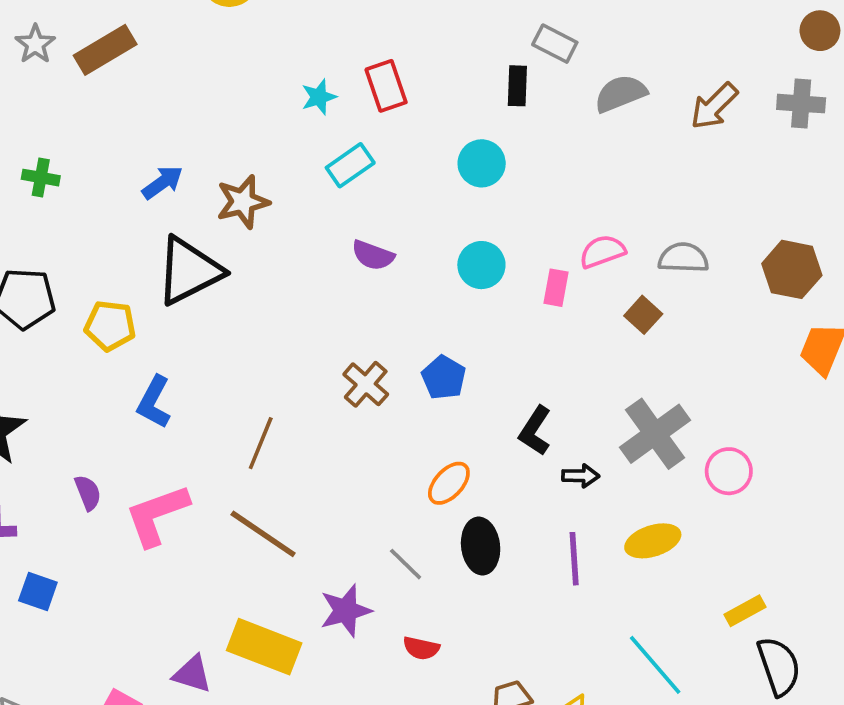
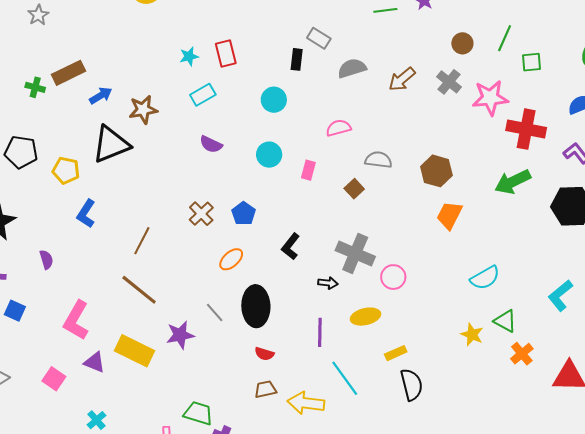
brown rectangle: (105, 50) -> (69, 73), moved
gray cross: (801, 104) -> (449, 82), turned 30
pink semicircle: (602, 251) -> (338, 128), moved
gray cross: (655, 434) -> (355, 253), turned -36
black arrow: (581, 476) -> (328, 283), moved
orange ellipse: (449, 483) -> (231, 259), moved
pink L-shape: (157, 515) -> (76, 320), moved, turned -45
yellow ellipse: (653, 541) -> (366, 317), moved
black ellipse: (481, 546) -> (256, 306), size x1.4
purple line: (574, 559) -> (320, 332), moved
red semicircle: (421, 648) -> (264, 354), moved

